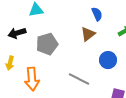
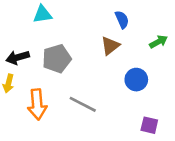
black arrow: (17, 33) -> (18, 57), moved
gray line: (79, 79) -> (83, 104), moved

